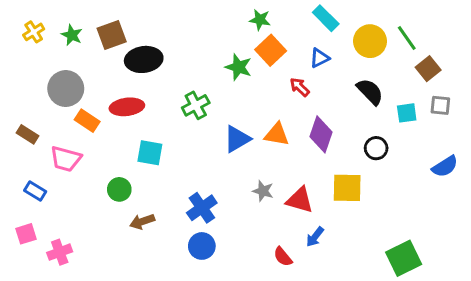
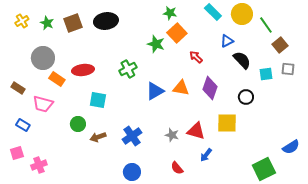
yellow circle: (370, 41) -> (242, 14), moved
blue triangle: (320, 58) -> (227, 41), moved
black ellipse: (144, 59) -> (106, 21), moved
blue semicircle: (445, 166) -> (291, 147), moved
gray star: (263, 191) -> (172, 135), moved
brown arrow: (142, 222) -> (98, 137), moved
blue circle: (202, 246) -> (132, 172), moved
red semicircle: (283, 257) -> (177, 168), moved

